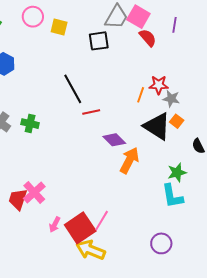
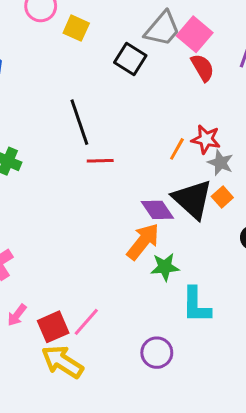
black square: (99, 41) -> (130, 59), turned 30
purple diamond: (114, 140) -> (157, 210), moved
green star: (177, 172) -> (165, 267), moved
red square: (80, 228) -> (53, 327), size x0.7
purple circle: (161, 243) -> (157, 353), moved

